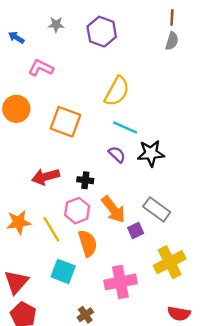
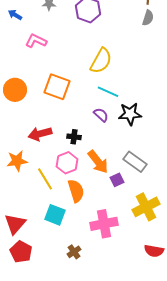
orange circle: (16, 109) -> (15, 90), moved
orange star: (19, 222) -> (17, 161), moved

